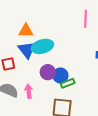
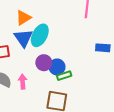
orange triangle: (26, 31) -> (23, 18), turned -35
cyan ellipse: (42, 46) -> (40, 35), turned -50

